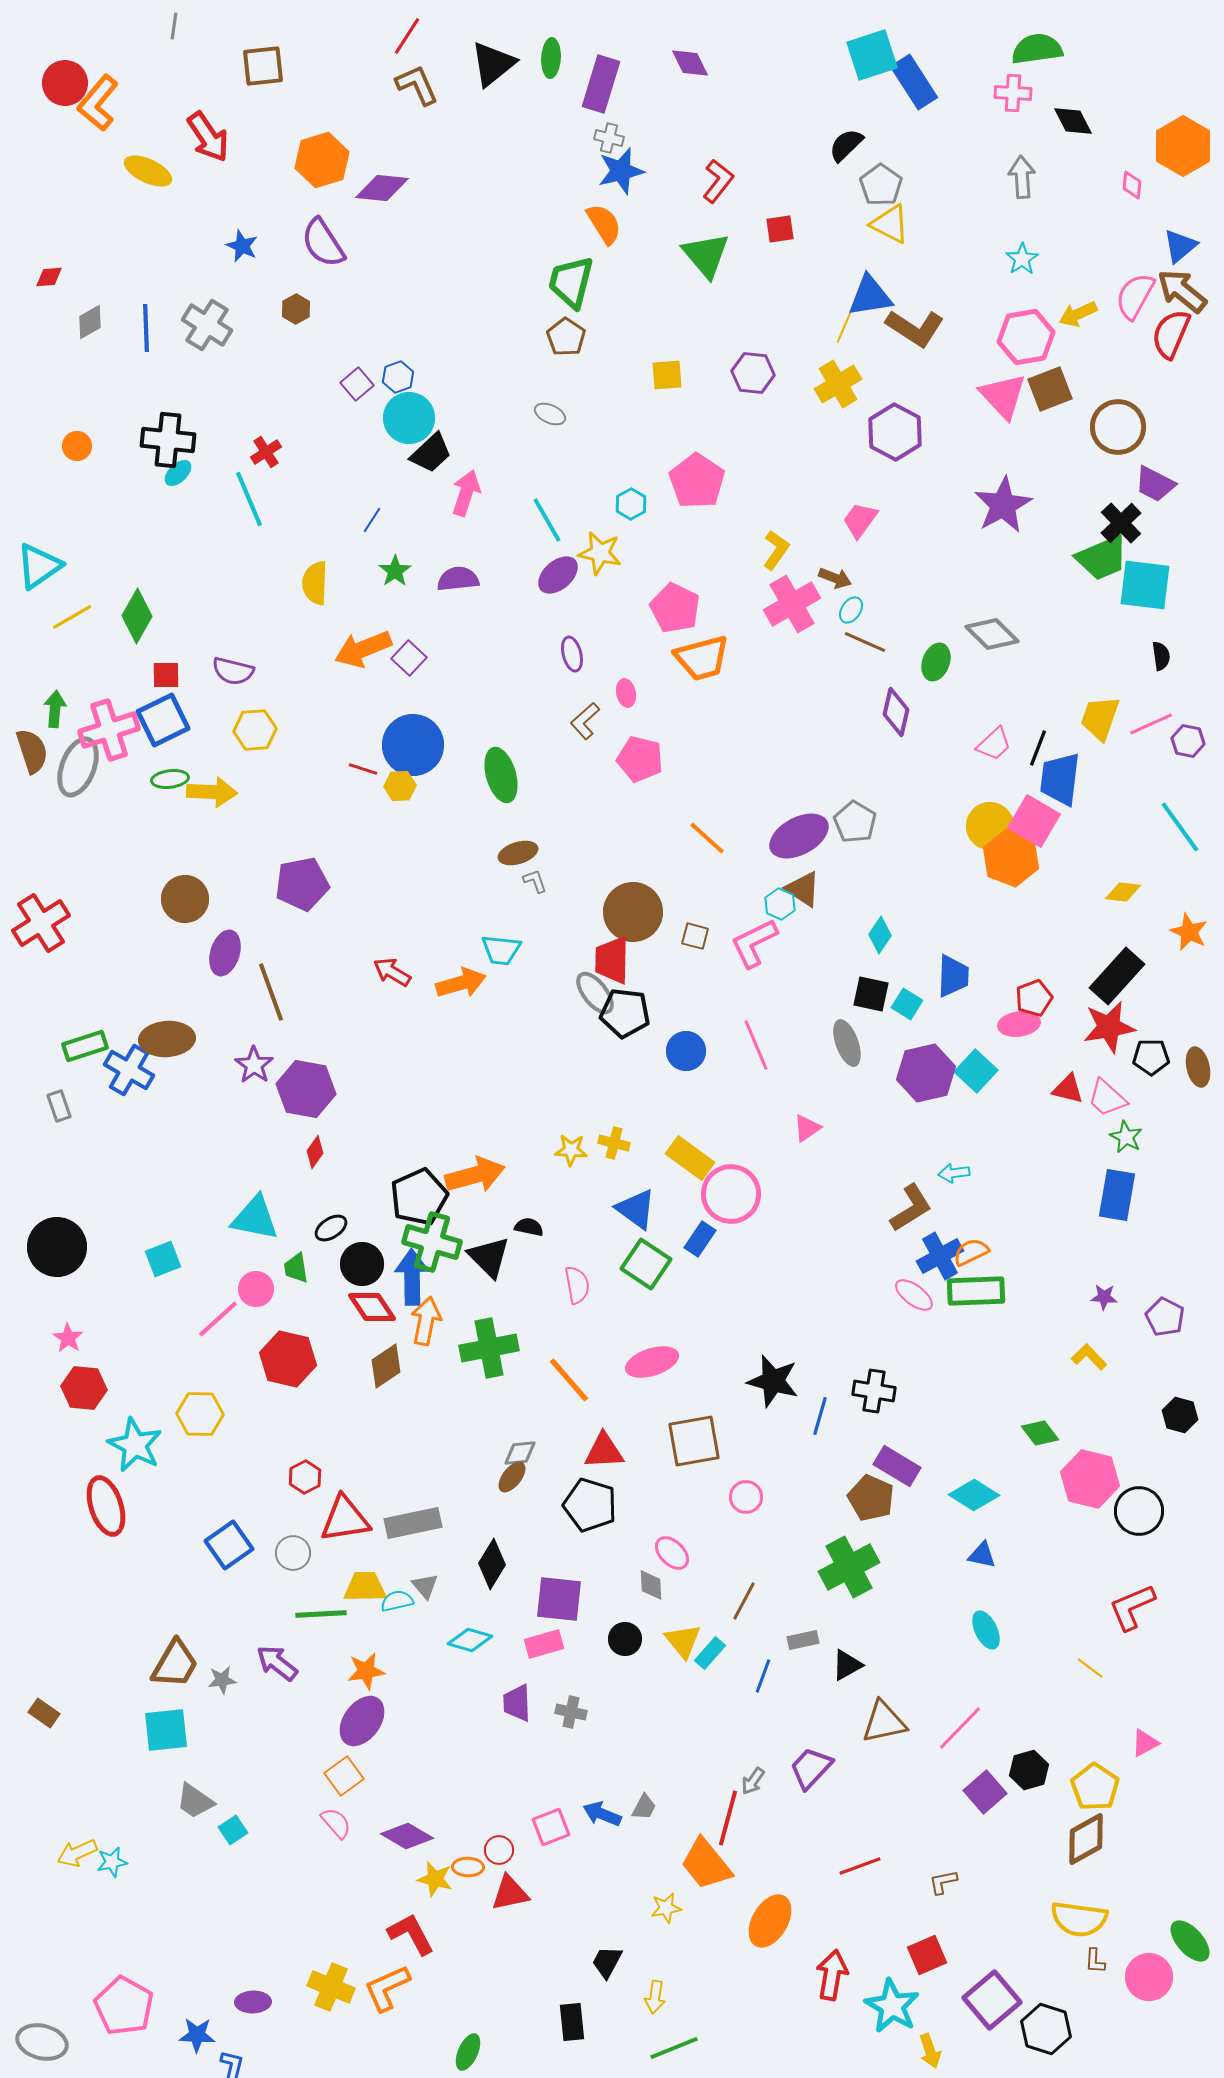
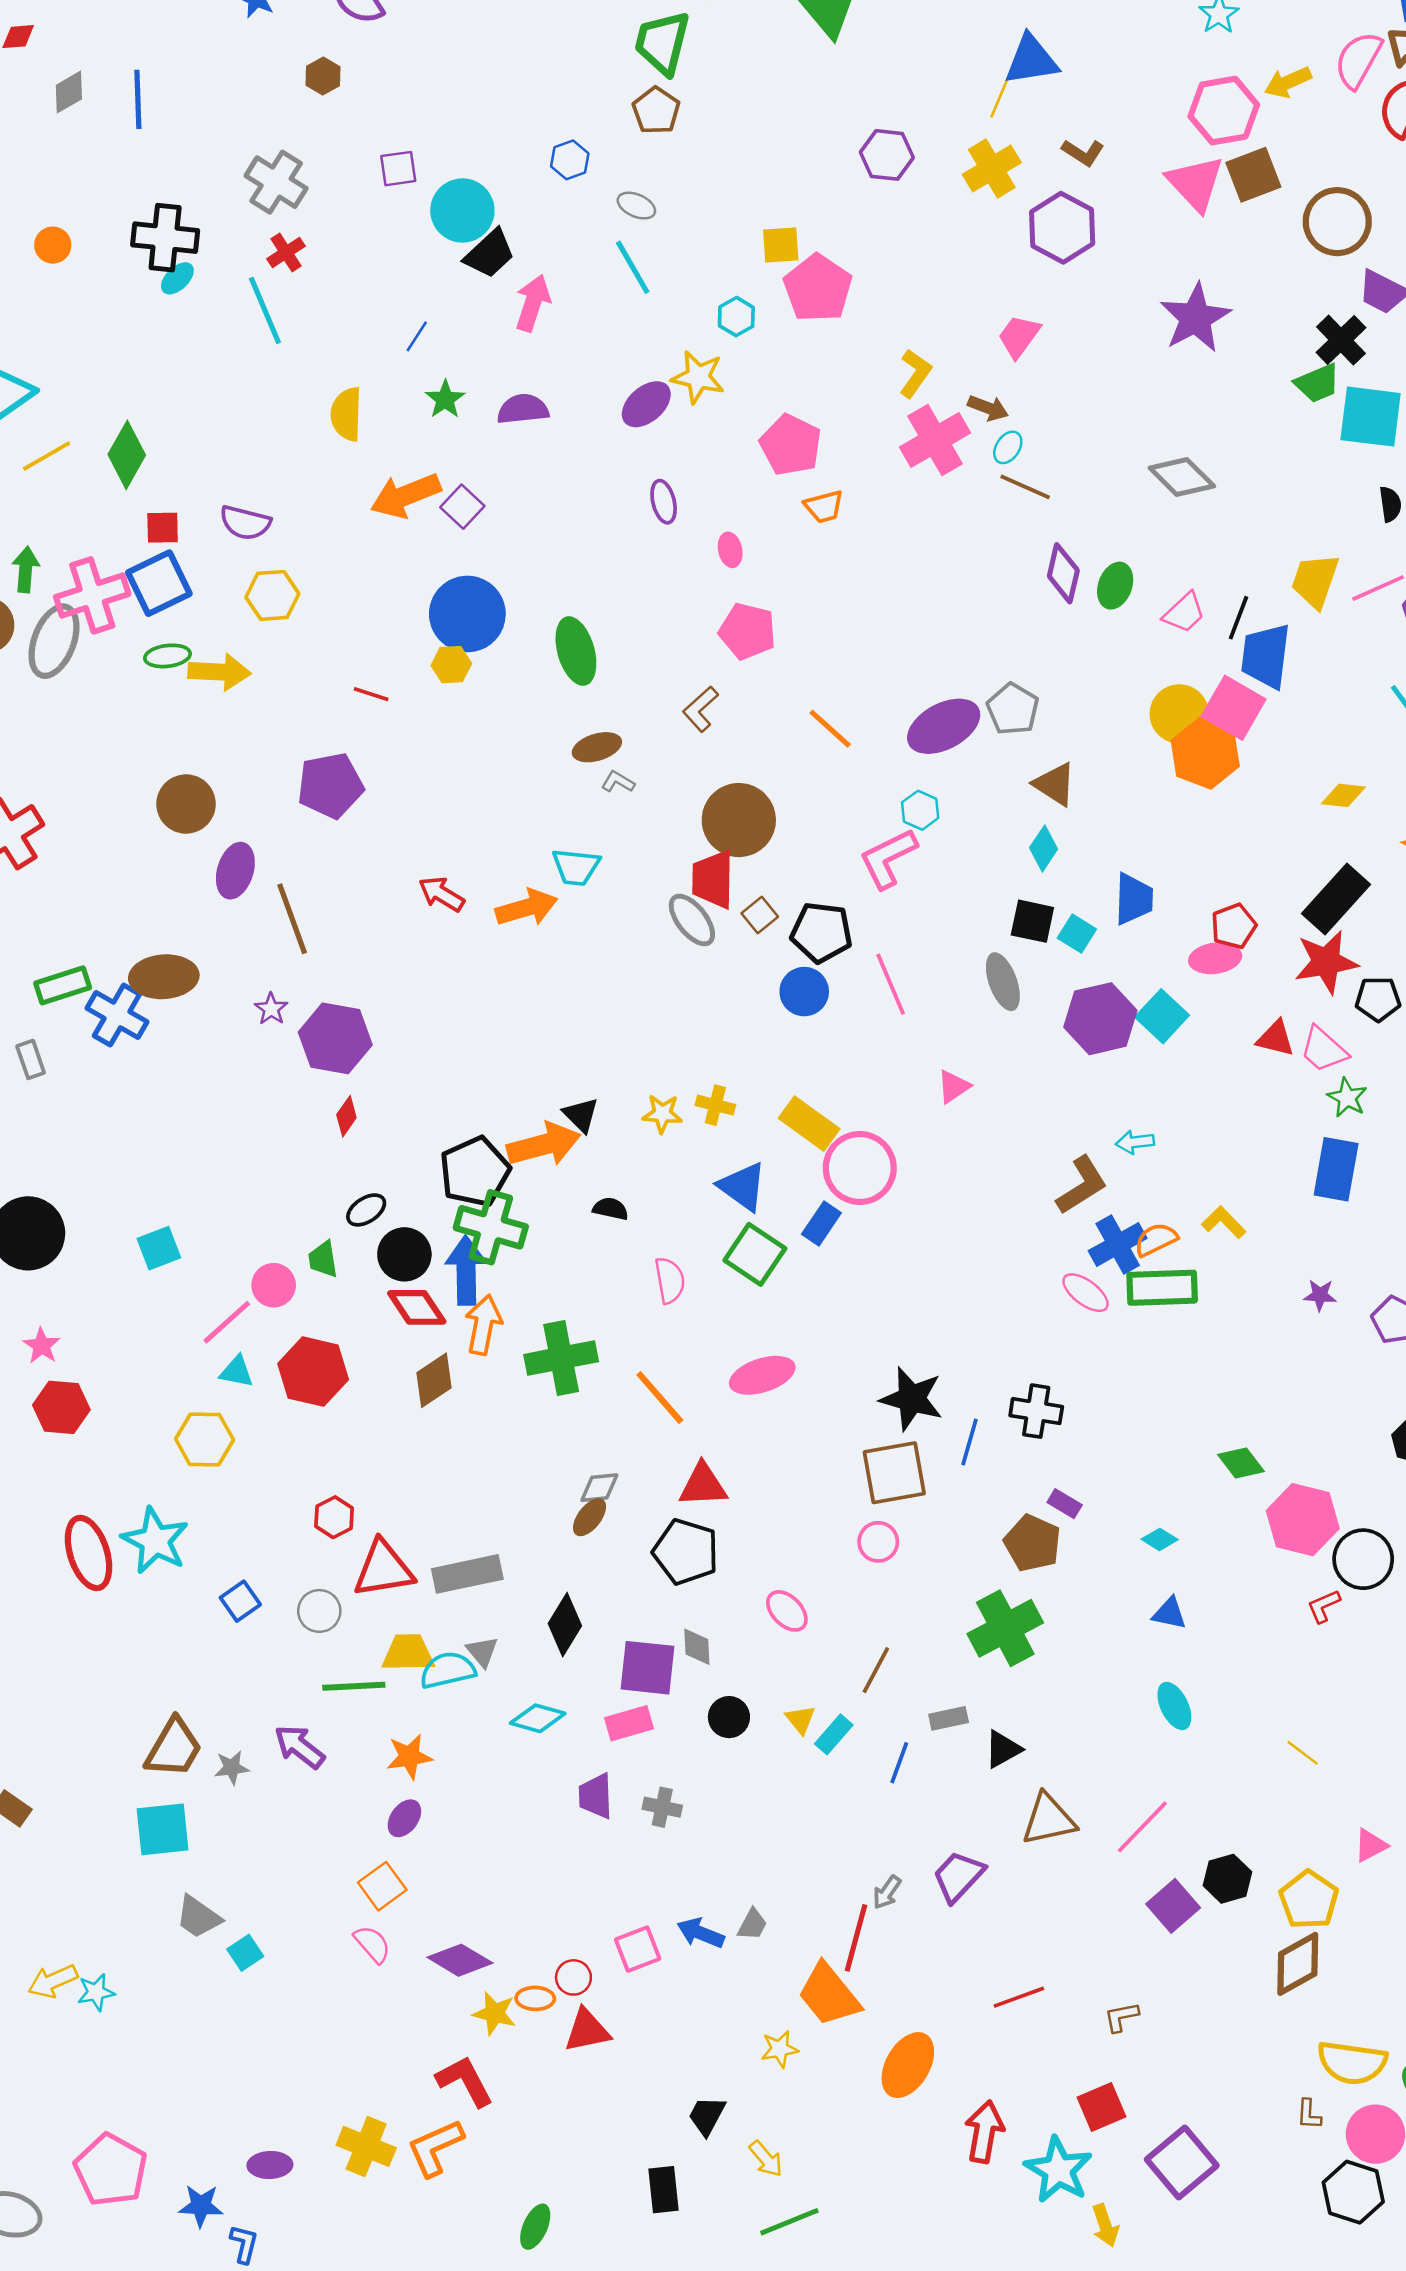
gray cross: (207, 325) -> (276, 182), moved
brown L-shape: (915, 328) -> (1083, 153), moved, size x0.6
yellow square: (667, 375) -> (781, 245), moved
blue hexagon: (398, 377) -> (570, 160), moved
purple square: (357, 384) -> (398, 169), turned 32
cyan line: (547, 520) -> (633, 267), moved
green trapezoid: (1102, 558) -> (1318, 383), size x0.7
orange trapezoid: (702, 658) -> (824, 507), size x0.6
green ellipse: (936, 662) -> (1115, 586), moved
brown L-shape: (585, 721) -> (701, 709), moved
red line: (363, 769) -> (371, 694), moved
gray L-shape: (535, 881) -> (618, 782), turned -40
brown triangle: (803, 889) -> (1055, 784), moved
brown square: (695, 936) -> (760, 915), moved, turned 36
black pentagon: (625, 1013) -> (821, 932), moved
purple star: (254, 1065) -> (271, 1009), size x0.7
cyan triangle: (255, 1218) -> (237, 1372), moved, size x0.6
black triangle: (489, 1257) -> (581, 1115), moved, size x0.7
yellow L-shape: (1089, 1357) -> (1224, 1222), moved
brown square: (694, 1441) -> (894, 1473), moved
cyan star: (135, 1445) -> (155, 1541), moved
purple rectangle: (897, 1466) -> (1065, 1504), size x0.6
cyan diamond: (974, 1495) -> (1160, 1539), size x0.6
blue square: (229, 1545) -> (240, 1601), size x0.7
gray diamond: (651, 1585) -> (697, 1647), moved
cyan semicircle: (397, 1601) -> (448, 1670), size x1.4
red L-shape: (1132, 1607) -> (1324, 1606), moved, size x0.6
yellow triangle: (683, 1641) -> (801, 1720), size x0.7
purple ellipse: (362, 1721) -> (404, 1818), size x0.6
yellow semicircle: (1079, 1919) -> (1352, 2063), moved
yellow arrow: (655, 1997) -> (766, 2159), turned -48
black hexagon: (1046, 2029) -> (1353, 2192), moved

